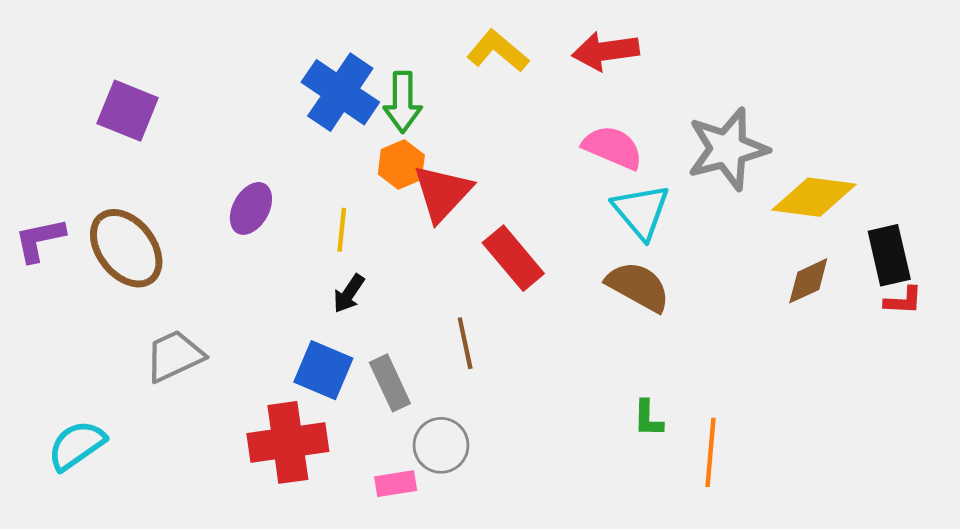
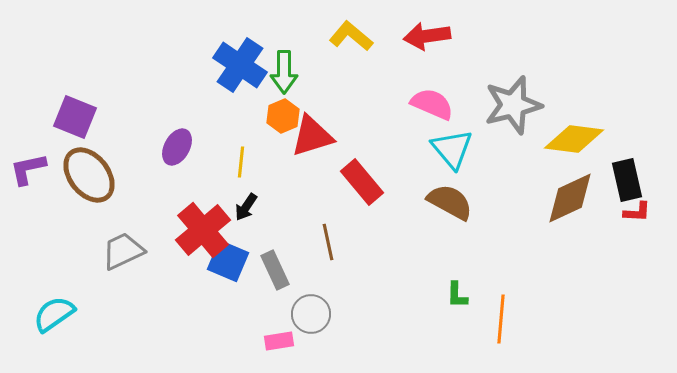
purple square: (128, 111) -> (75, 117), moved
red triangle: (442, 193) -> (312, 136), turned 30
brown diamond: (808, 281) -> (570, 198), size x1.5
red cross: (288, 442) -> (203, 230), moved, turned -32

